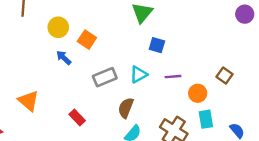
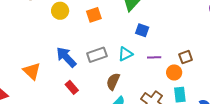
orange square: (87, 40) -> (94, 15), moved, turned 35
blue arrow: (64, 58) -> (66, 57), moved, size x1.6
brown square: (224, 76) -> (186, 57), moved, turned 32

